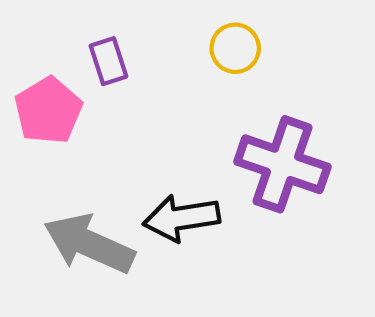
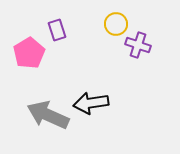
purple cross: (282, 164) -> (138, 45), moved, size x0.6

